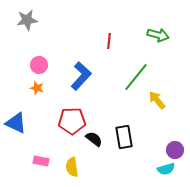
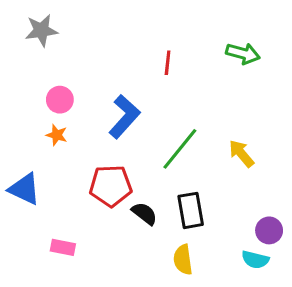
green line: (136, 77) -> (180, 149), moved
yellow semicircle: (72, 167) -> (183, 260), moved
cyan semicircle: (166, 169) -> (255, 260), turned 30

